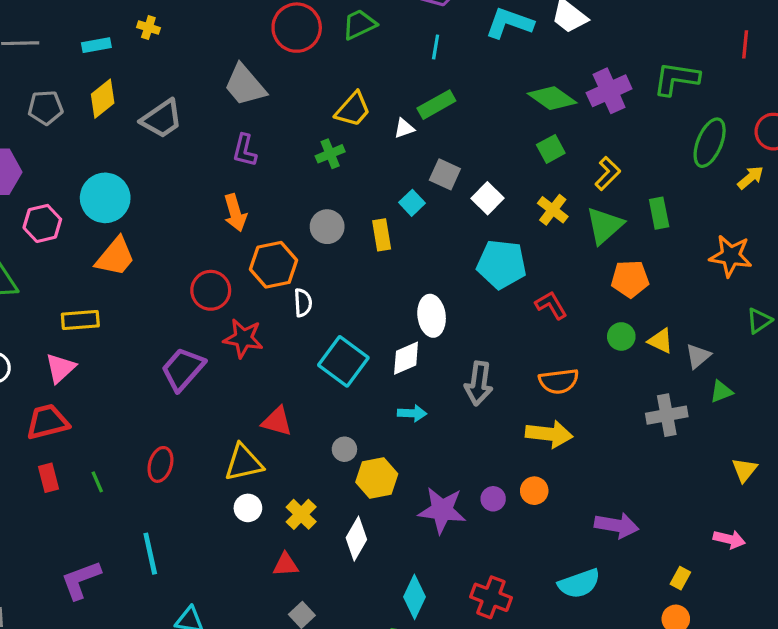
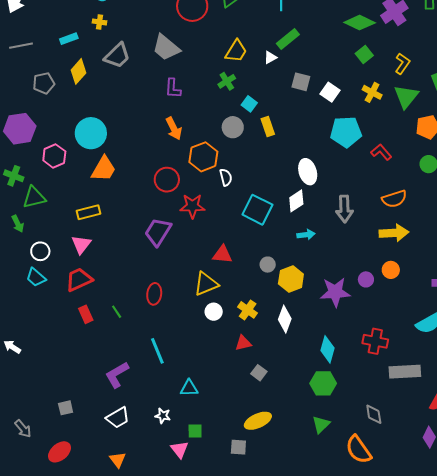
gray trapezoid: (162, 119) -> (117, 56), moved
cyan square: (412, 203) -> (249, 104), moved

